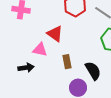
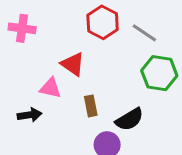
black semicircle: (93, 71) -> (129, 119), turned 90

